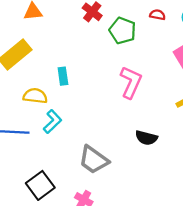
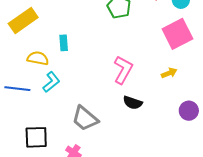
pink L-shape: (131, 82) -> (123, 70), moved
black square: (40, 185) -> (36, 137), turned 30

